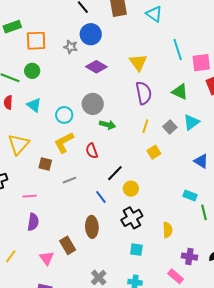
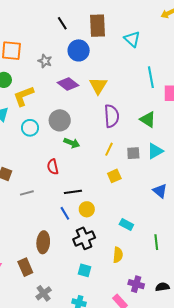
blue circle: (91, 34) -> (79, 50), moved
yellow triangle: (138, 62) -> (98, 86), moved
gray square: (170, 127) -> (133, 153), turned 32
yellow L-shape: (64, 142) -> (24, 96), moved
black line: (115, 173) -> (73, 192), turned 30
cyan rectangle: (190, 196) -> (126, 224), moved
blue line: (101, 197) -> (65, 213), moved
brown rectangle: (68, 245) -> (25, 267), moved

